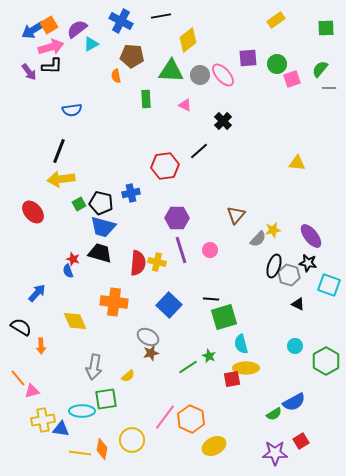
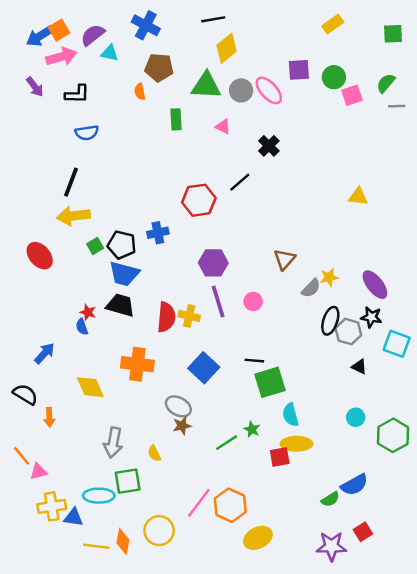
black line: (161, 16) -> (213, 19), moved
cyan triangle: (91, 44) -> (110, 53), turned 42
black L-shape: (52, 66) -> (77, 94), moved
yellow semicircle: (128, 376) -> (154, 453), turned 104

